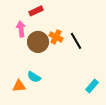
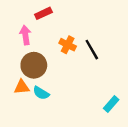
brown circle: (38, 42) -> (34, 65), moved
orange triangle: (19, 86) -> (22, 87), moved

